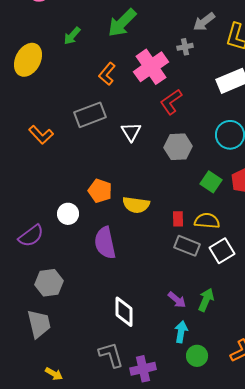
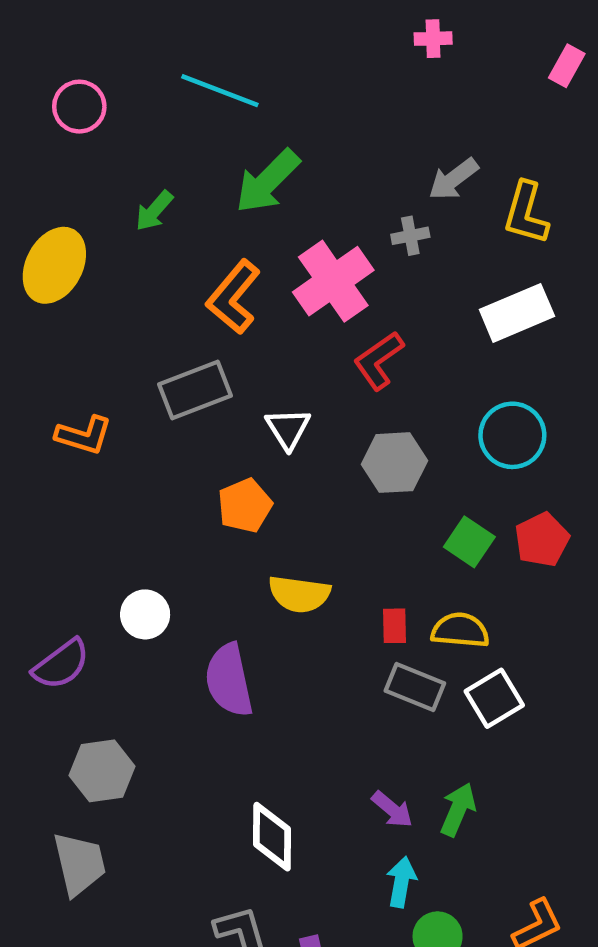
orange L-shape: (107, 74) -> (233, 297), size x1.4
orange L-shape: (41, 135) -> (84, 435), turned -30
orange pentagon: (100, 191) -> (245, 506), moved, turned 30

